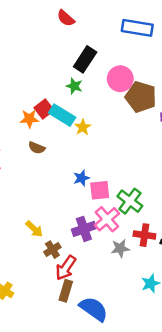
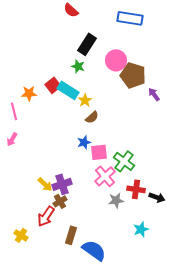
orange star: (29, 119) -> (29, 93), moved
brown semicircle: (37, 148) -> (92, 117), moved, turned -64
purple cross: (84, 229) -> (62, 184), moved
red arrow: (66, 268) -> (46, 216), moved

